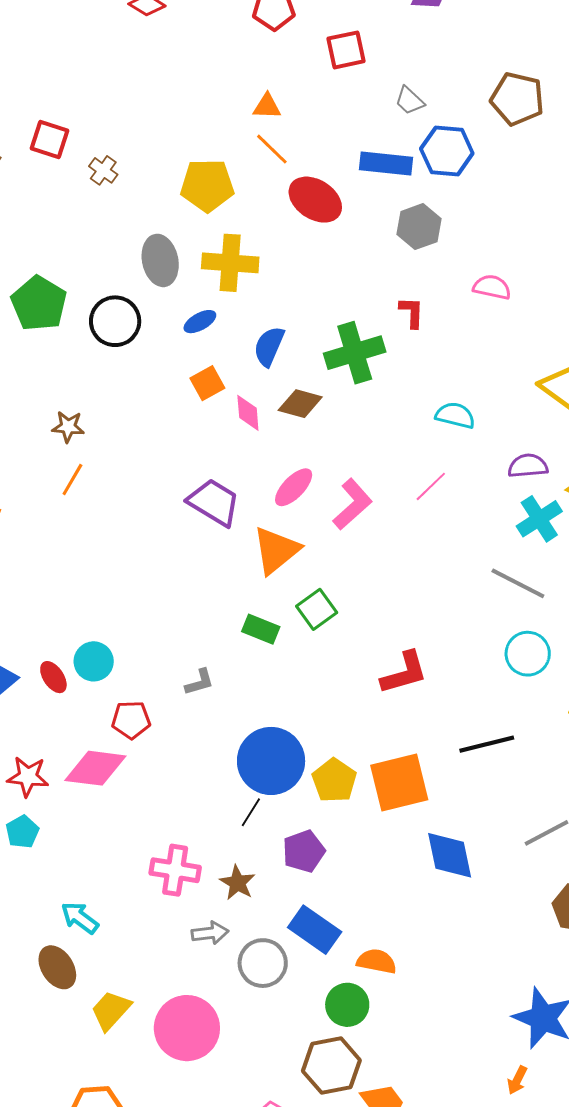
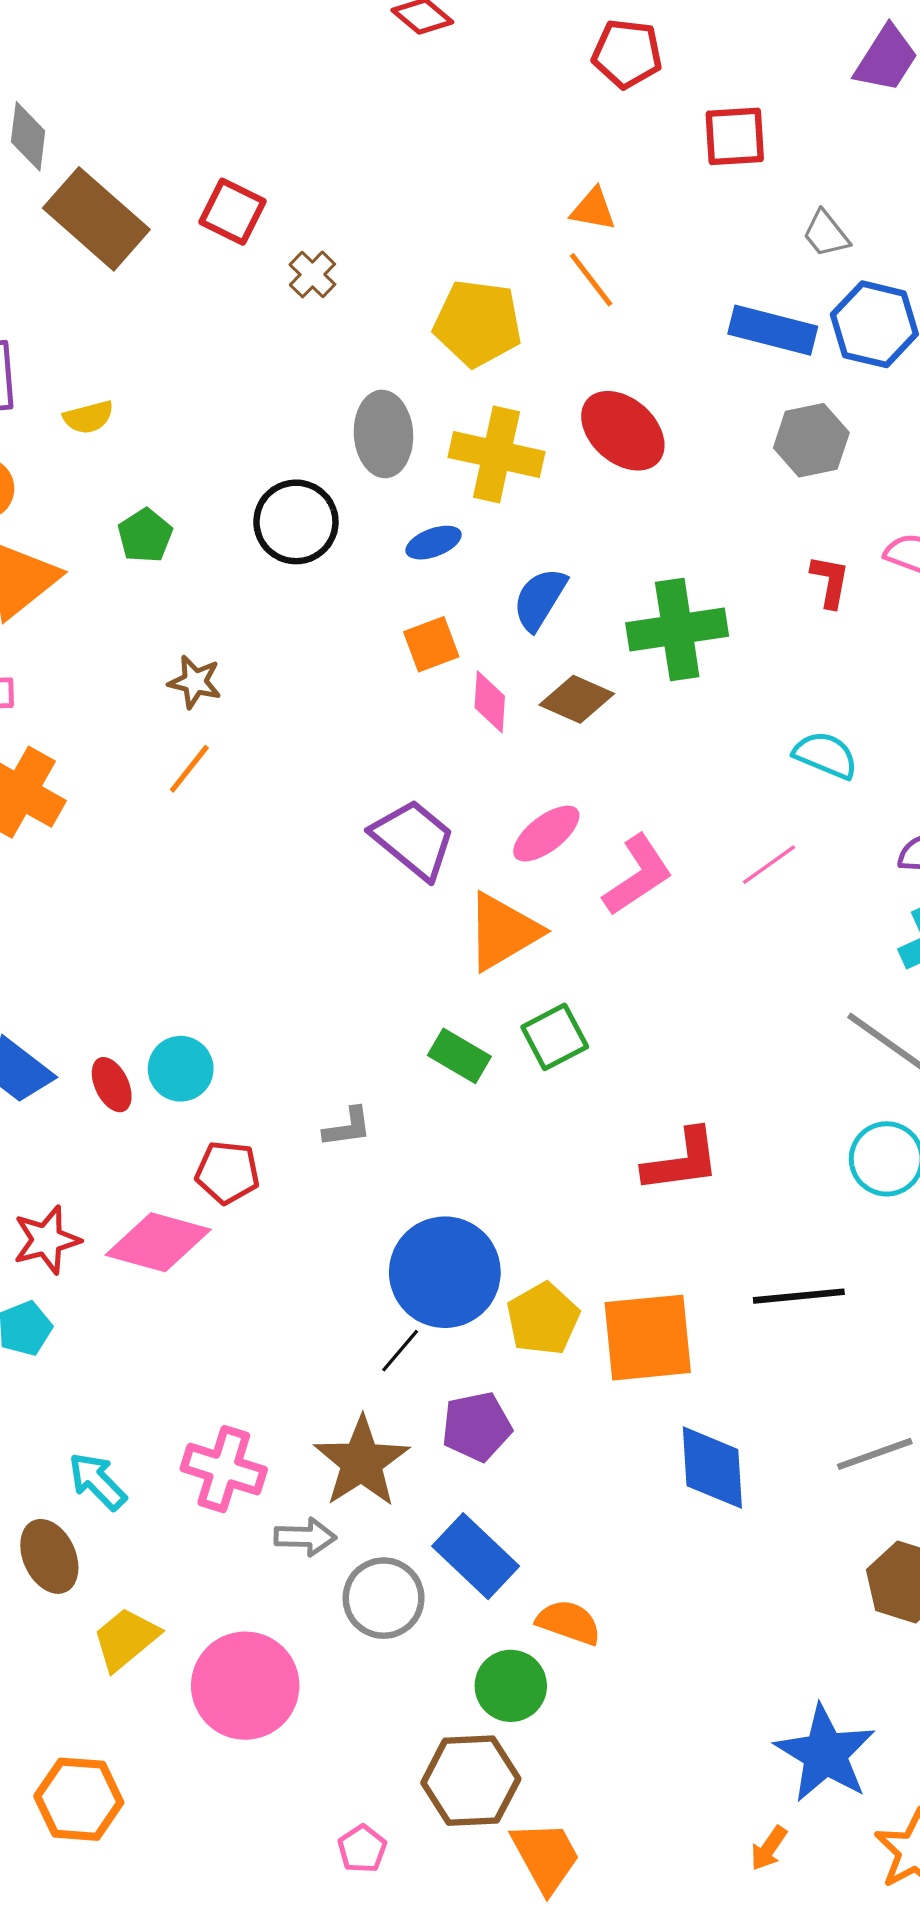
red ellipse: (315, 200) -> (623, 431), moved
green pentagon: (39, 304) -> (145, 536), moved, size x0.6
red L-shape: (412, 312) -> (830, 581), moved
red star: (28, 777) -> (47, 1240), turned -30
pink cross: (175, 870) -> (224, 1469), moved
brown star: (237, 883) -> (362, 1462), size x1.6

